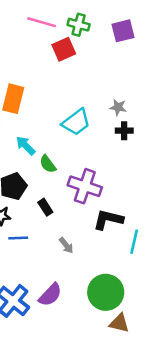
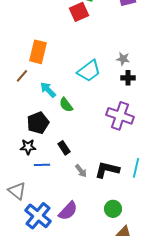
purple cross: (85, 186) -> (120, 116), moved
black rectangle: (45, 207) -> (64, 148), moved
black L-shape: (108, 220) -> (107, 170), moved
green circle: (106, 292) -> (113, 209), size x0.6

